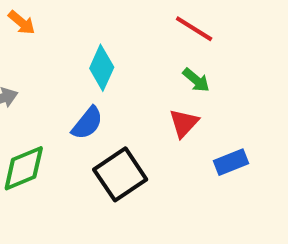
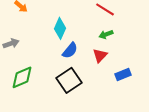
green arrow: (196, 80) -> (106, 34), turned 120
blue semicircle: (87, 123) -> (70, 50), moved

